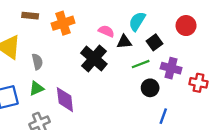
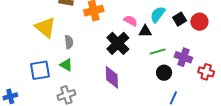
black square: (154, 42) -> (180, 19), moved
green triangle: (36, 88) -> (66, 65), turned 48
purple diamond: (65, 100) -> (112, 77), moved

